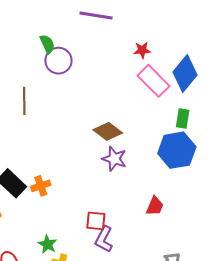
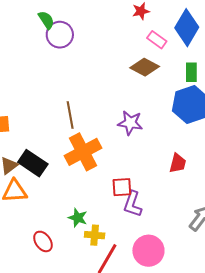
pink rectangle: (154, 81) -> (157, 40), size x0.6
brown line: (24, 101) -> (70, 115), moved
brown diamond: (108, 131) -> (145, 67), moved
orange cross: (41, 186) -> (83, 152), moved, size x1.8

